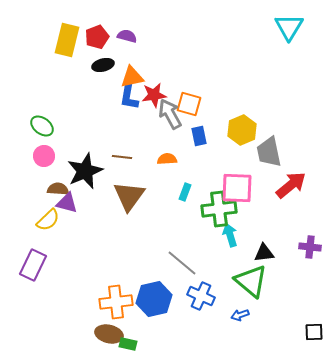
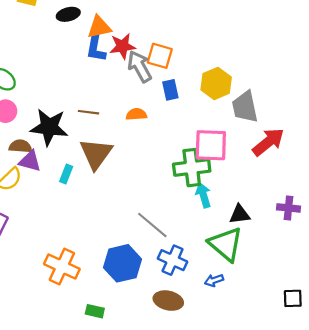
black star: (85, 171) -> (49, 127), turned 30
cyan rectangle: (185, 192) -> (66, 174), moved
orange cross: (116, 302) -> (62, 266), moved, turned 32
brown ellipse: (109, 334) -> (168, 301), moved

